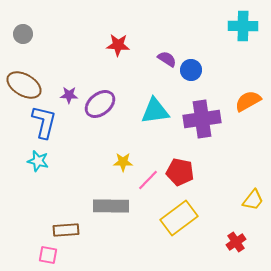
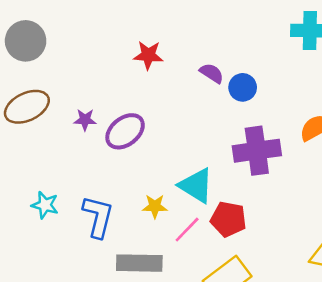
gray circle: (23, 34) -> (26, 41), size x1.6
brown ellipse: (24, 85) -> (27, 107), turned -56
cyan triangle: (155, 111) -> (196, 186), moved, turned 40
blue L-shape: (44, 122) -> (98, 217), moved

